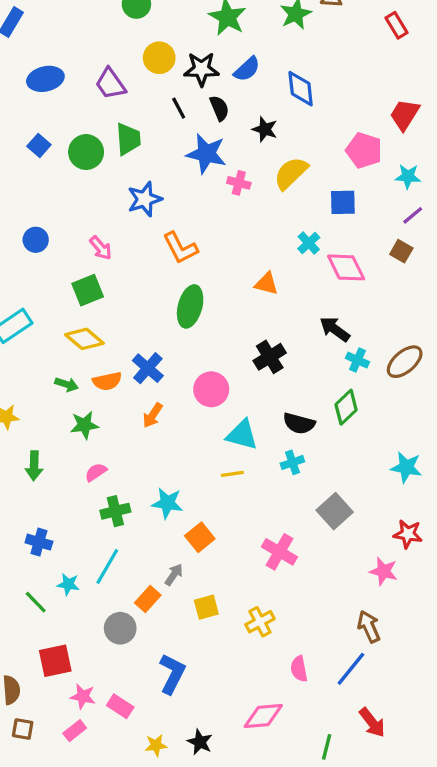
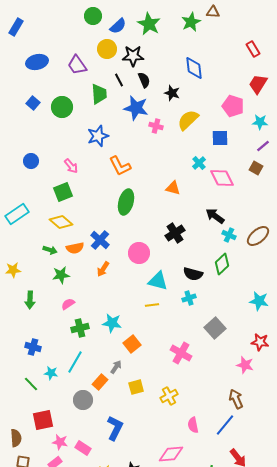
red rectangle: (396, 25) -> (253, 49), moved
blue semicircle: (247, 69) -> (118, 26), moved
green trapezoid: (128, 139) -> (99, 94), moved

